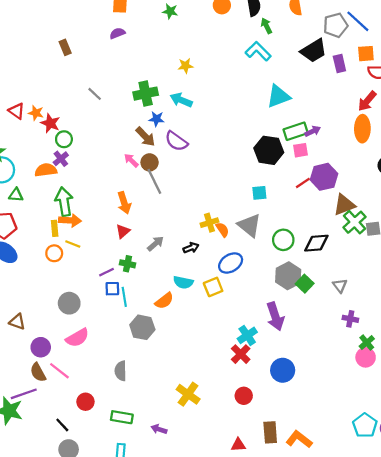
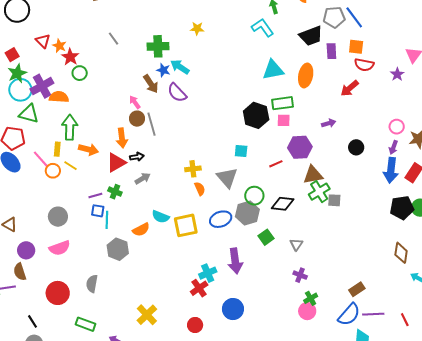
cyan arrow: (181, 100) -> (180, 67), moved
orange ellipse: (362, 129) -> (306, 75), moved
purple arrow: (313, 131) -> (329, 123), moved
purple cross: (61, 159) -> (42, 86), moved, size x1.6
brown circle: (150, 162) -> (137, 119), moved
red line: (303, 183) -> (276, 164), moved
green triangle: (16, 195) -> (29, 114), size x1.5
orange arrow: (70, 220) -> (88, 149), moved
orange semicircle: (222, 230) -> (200, 189), moved
red triangle: (123, 231) -> (116, 163), size x1.5
black arrow: (191, 248) -> (137, 157), moved
blue ellipse: (231, 263) -> (221, 219), moved
gray hexagon: (288, 276) -> (247, 213), moved
yellow square: (213, 287) -> (186, 225), size x1.4
pink line: (59, 371) -> (41, 159), moved
red circle: (85, 402) -> (58, 293), moved, size x1.5

